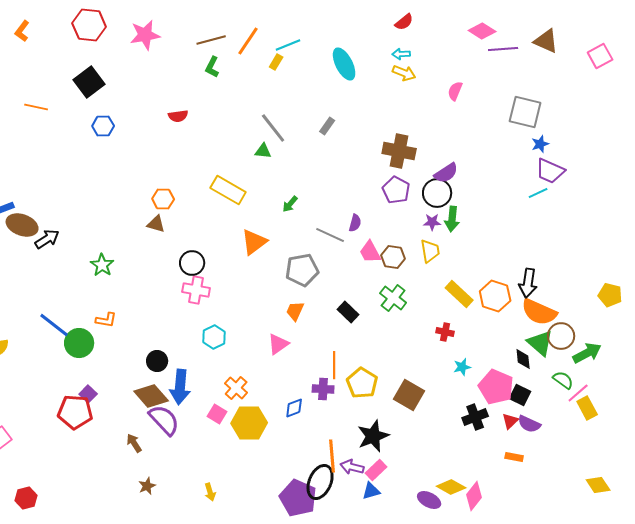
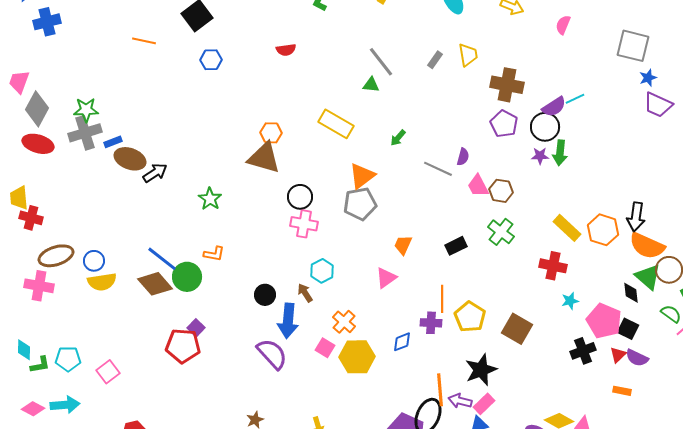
cyan line: (538, 193) -> (575, 99), moved
brown triangle: (156, 224) -> (264, 158), size x1.8
yellow trapezoid: (430, 251) -> (468, 55), moved
gray pentagon: (302, 270) -> (360, 204), moved
black rectangle: (348, 312) -> (456, 246), turned -70
red cross: (445, 332) -> (553, 266), size x1.5
brown diamond: (151, 396) -> (155, 284), moved
brown arrow: (134, 443) -> (305, 293), moved

